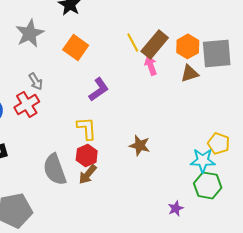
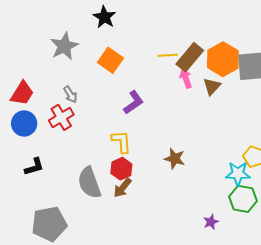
yellow line: (133, 42) -> (168, 55), turned -66
orange hexagon: (188, 46) -> (223, 59), size x1.4
brown triangle: (190, 73) -> (212, 86), moved, turned -30

